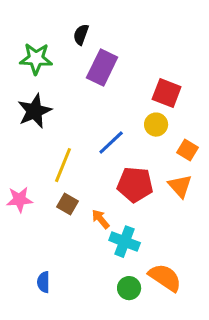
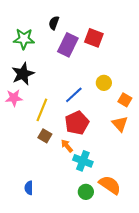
red square: (167, 93) -> (94, 38), moved
red pentagon: (135, 185) -> (77, 123), moved, turned -30
pink star: (20, 200) -> (14, 98), moved

